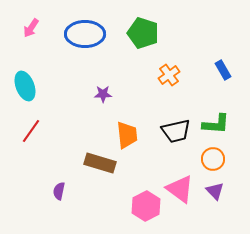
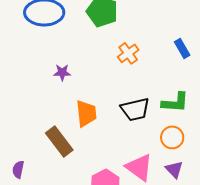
brown rectangle: (100, 163) -> (59, 141), turned 36

